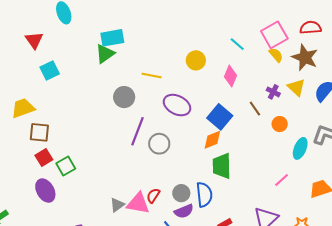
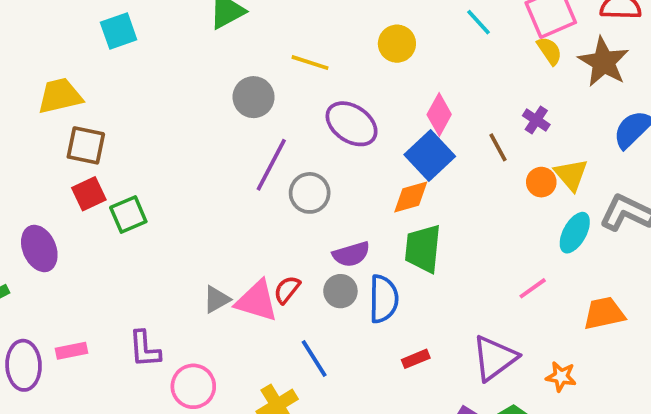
pink diamond: (231, 76) -> (439, 115), moved
yellow triangle: (296, 87) -> (571, 175), moved
purple ellipse: (45, 191) -> (39, 248), moved
purple semicircle: (184, 211) -> (351, 254), moved

